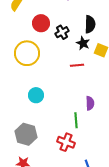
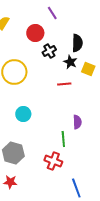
red circle: (41, 23) -> (35, 33), moved

